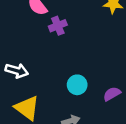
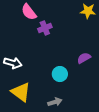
purple semicircle: (112, 94) -> (84, 58), moved

